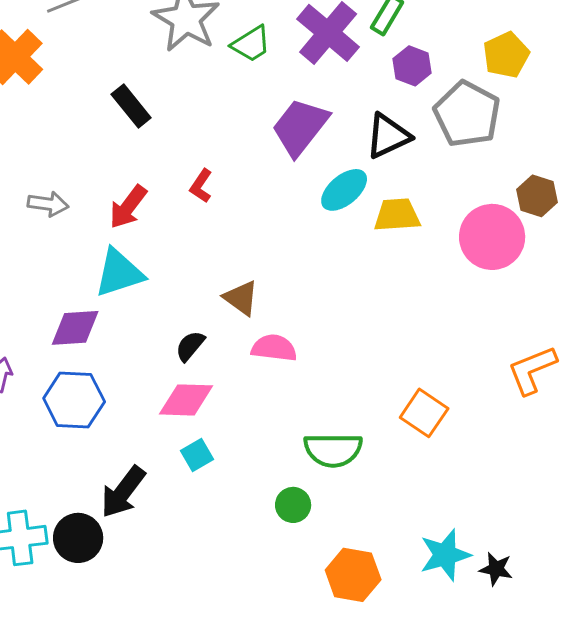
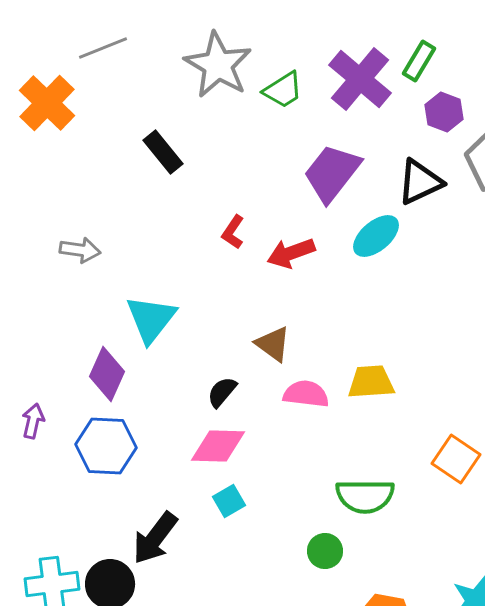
red arrow: (128, 207) -> (291, 253), moved, turned 33
yellow trapezoid: (397, 215) -> (371, 382), moved
cyan triangle: (119, 273) -> (151, 319), turned -34
purple diamond: (75, 328) -> (107, 374), turned -62

